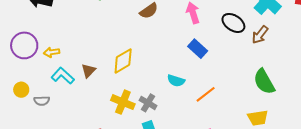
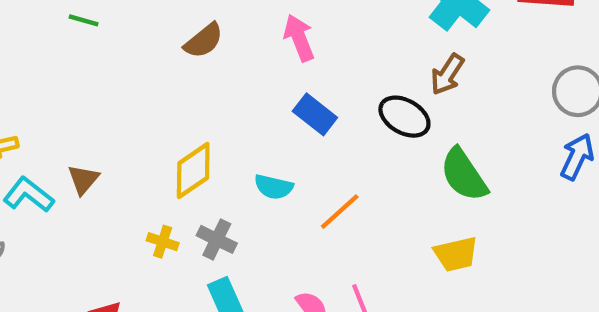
black ellipse: (233, 23) -> (404, 117), moved
yellow diamond: (123, 61) -> (193, 170), moved
yellow cross: (123, 102) -> (163, 242), size x0.6

